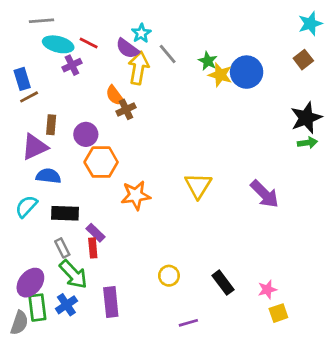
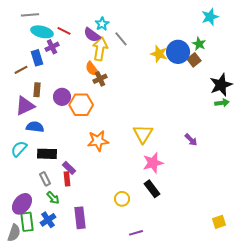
cyan star: (310, 24) -> (210, 17), moved
brown square: (303, 60) -> (194, 60), moved
green star: (208, 61) -> (199, 44), moved
blue rectangle: (22, 79) -> (37, 58), moved
orange semicircle: (115, 96) -> (92, 69), moved
brown cross: (126, 109) -> (100, 79), moved
orange hexagon: (101, 162) -> (81, 105), moved
purple arrow: (265, 194) -> (191, 140), size x0.6
green arrow: (73, 274) -> (53, 198), size x0.6
black rectangle: (223, 283) -> (152, 189), moved
pink star: (267, 290) -> (153, 163), moved, size x1.5
yellow square: (278, 313) -> (219, 222), moved

